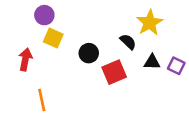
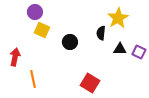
black semicircle: (128, 42) -> (101, 33), turned -128
red arrow: (25, 59) -> (15, 57), moved
red square: (114, 72) -> (90, 83), moved, turned -36

